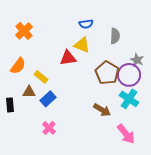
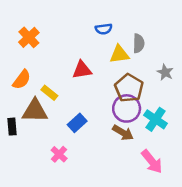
yellow triangle: (82, 45) -> (119, 54), moved, turned -30
purple circle: (129, 75) -> (127, 108), moved
brown triangle: (29, 92) -> (35, 111), size x1.6
blue rectangle: (48, 99) -> (77, 123), moved

